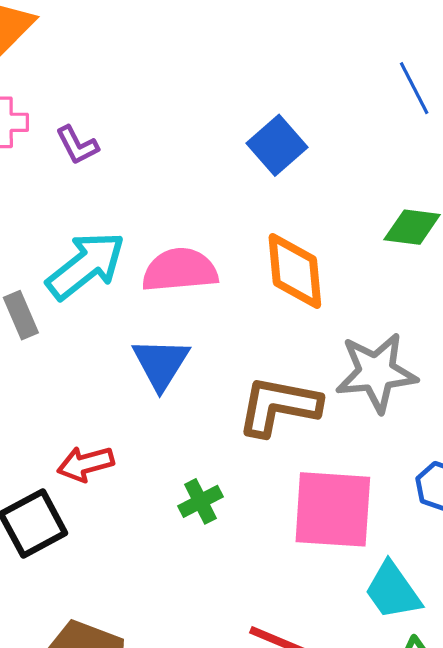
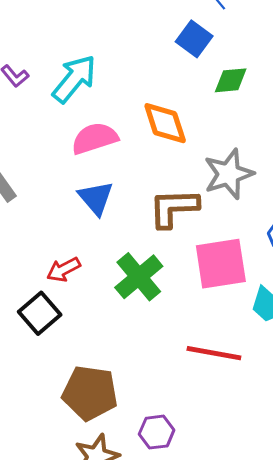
blue square: (277, 145) -> (194, 39), moved
cyan arrow: (86, 266) -> (74, 79), moved
green cross: (200, 501) -> (139, 277), size x1.8

